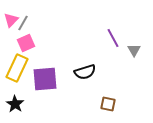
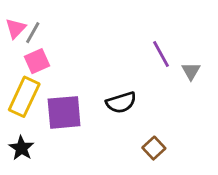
brown square: (108, 104) -> (154, 148), turned 35

